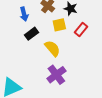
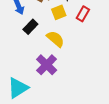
purple cross: (56, 75) -> (47, 65), moved

